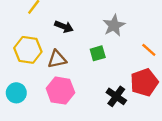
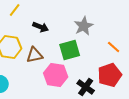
green square: (98, 53) -> (70, 50), size x1.5
pink hexagon: (60, 91) -> (56, 75), moved

